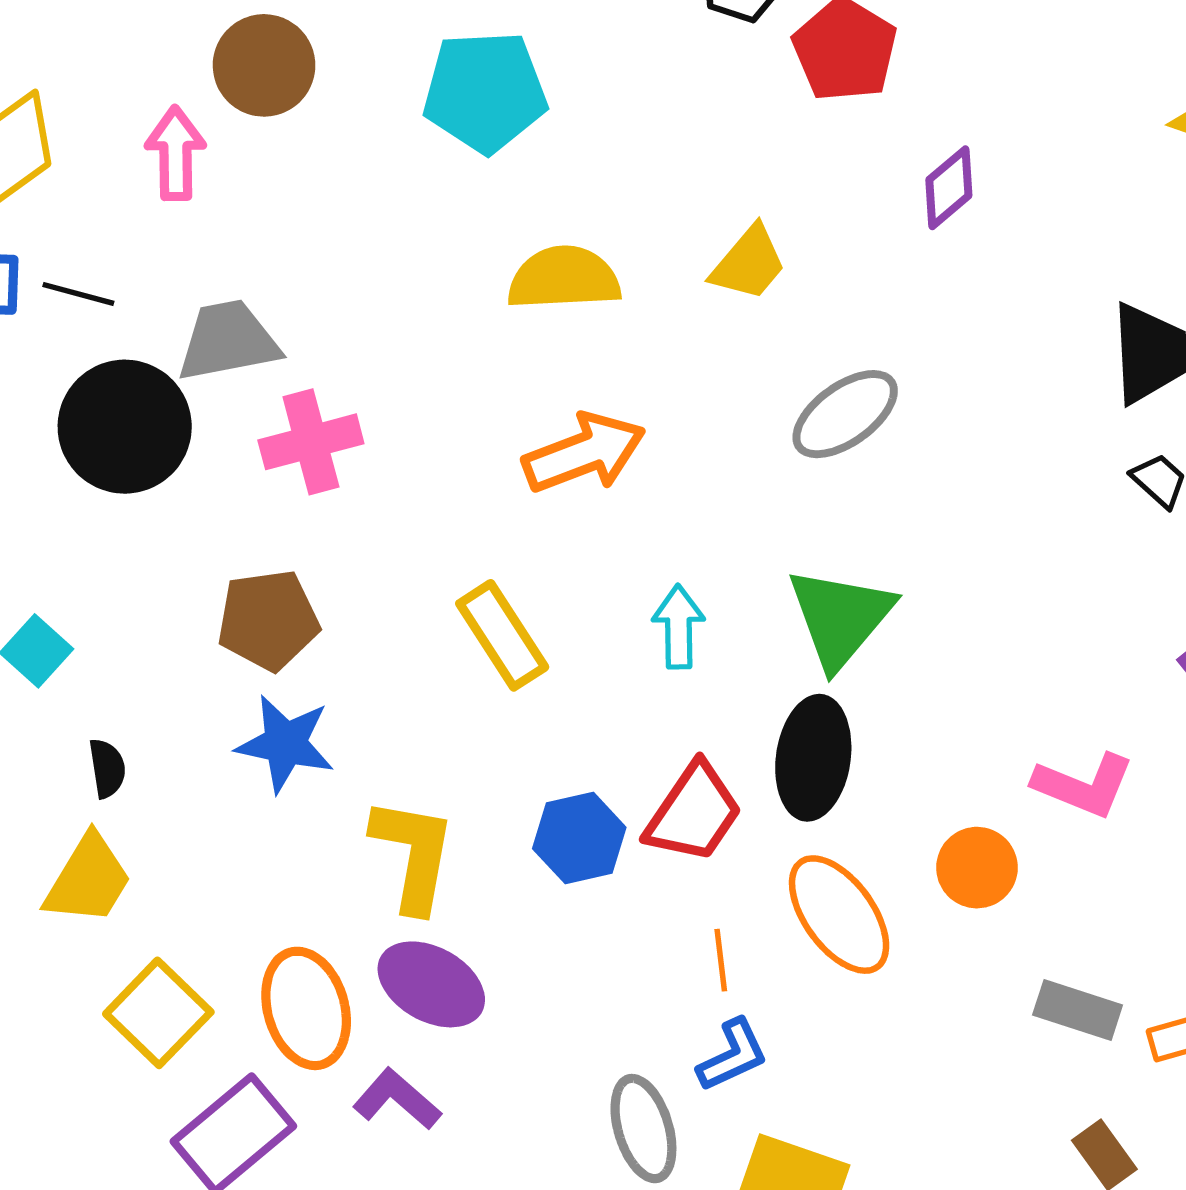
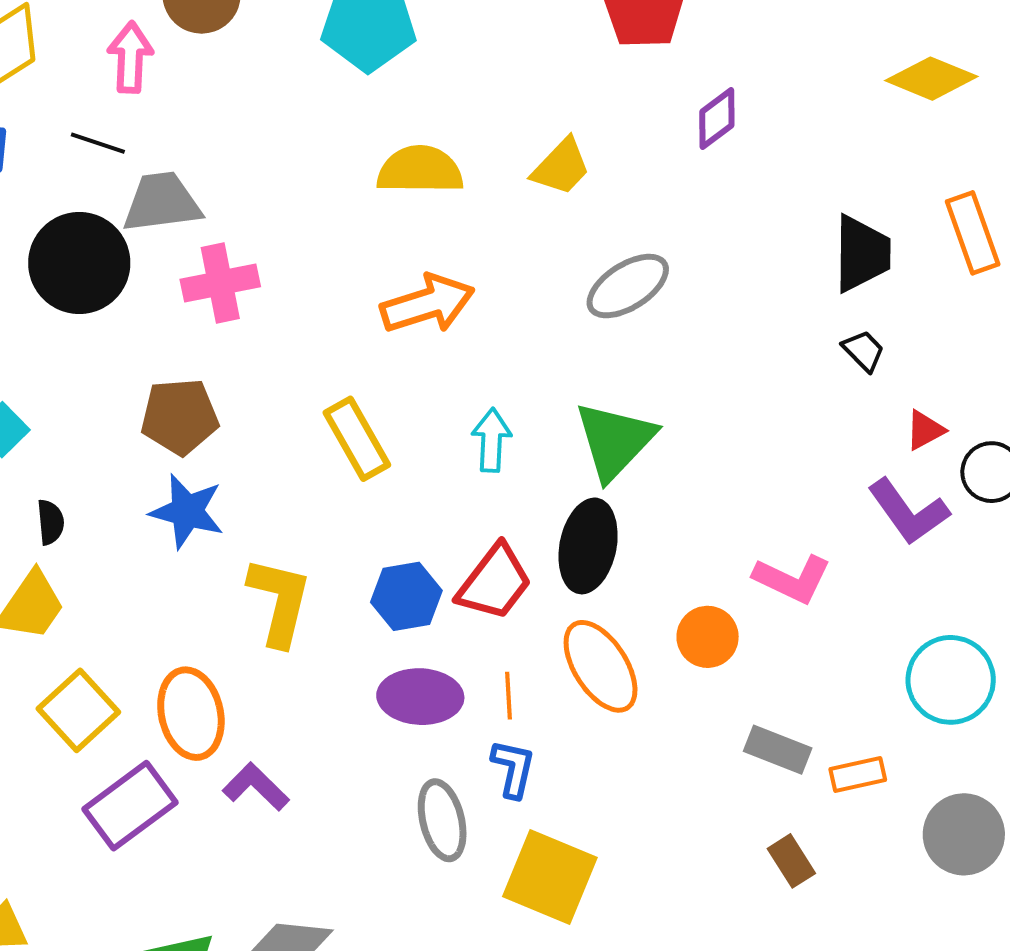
black line: (78, 294) -> (98, 143), moved
purple ellipse: (431, 984) -> (420, 697), moved, turned -30
blue L-shape: (733, 1055) -> (513, 769), turned -56

